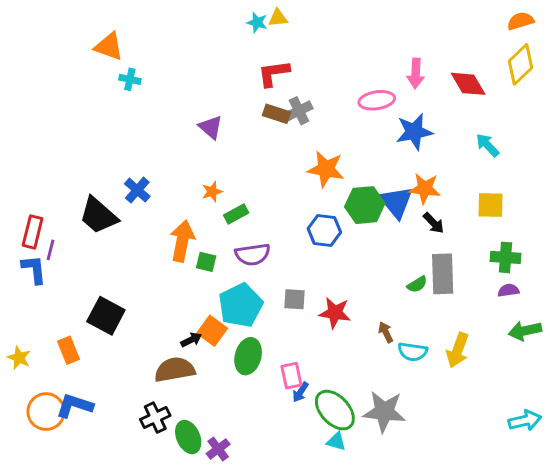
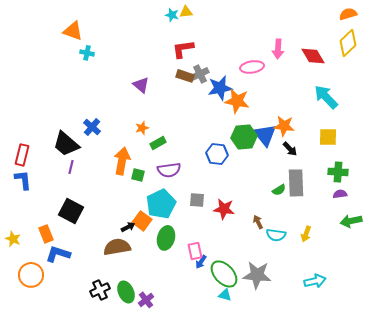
blue star: (414, 132) -> (220, 88), moved
cyan arrow: (488, 145) -> (326, 97), size x1.5
orange star: (326, 169) -> (237, 101), moved
purple line: (51, 250) -> (71, 167), moved
yellow arrow: (458, 350) -> (306, 234), size x0.7
blue L-shape: (74, 406) -> (58, 254), moved
black cross: (155, 418) -> (100, 290), moved
cyan arrow: (525, 421) -> (315, 281), moved

